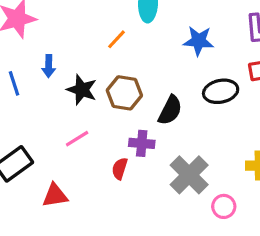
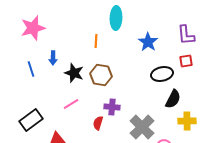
orange line: (116, 39) -> (96, 41), turned -40
blue star: (199, 41) -> (148, 42), turned 30
black semicircle: (170, 110) -> (173, 99), moved

